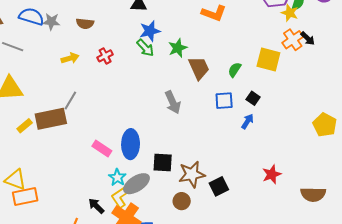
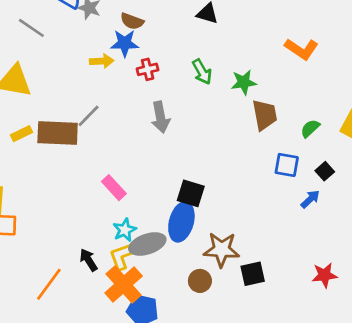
blue star: (150, 31) -> (125, 43), moved
gray arrow: (173, 102) -> (160, 117), moved
blue ellipse: (131, 144) -> (181, 222), moved
black square: (163, 163) -> (191, 193), moved

